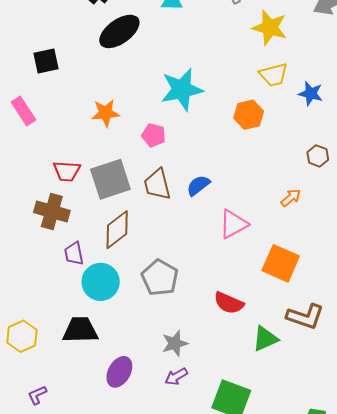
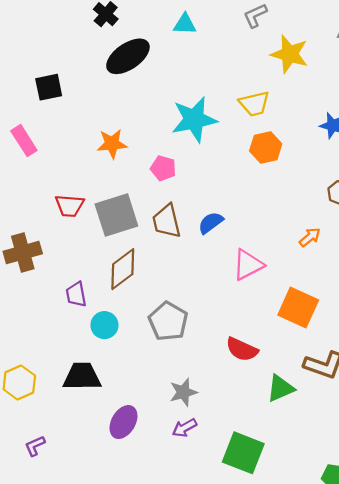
yellow trapezoid: (274, 75) -> (254, 104), moved
brown cross: (52, 211) -> (23, 252), moved, turned -32
cyan circle: (101, 282) -> (104, 325), size x0.7

